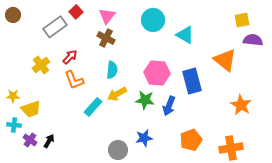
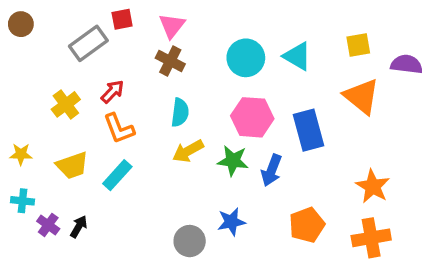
red square: (76, 12) -> (122, 19), turned 32
cyan circle: (153, 20) -> (246, 58), moved
yellow square: (242, 20) -> (358, 45), moved
orange star: (241, 105) -> (373, 186), moved
cyan rectangle: (93, 107) -> (117, 175), moved
yellow trapezoid: (31, 109) -> (72, 165), moved

